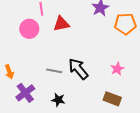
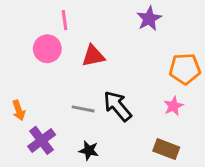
red triangle: (61, 24) -> (93, 56), moved
orange pentagon: (125, 24) -> (185, 69), moved

